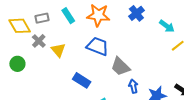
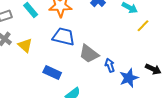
blue arrow: (133, 86) -> (110, 65), moved

